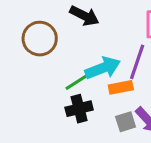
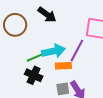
black cross: (79, 109) -> (34, 75), turned 30

